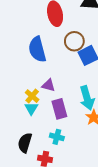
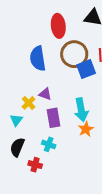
brown circle: (74, 41) -> (74, 54), size x1.4
cyan triangle: (31, 108) -> (16, 120), moved

